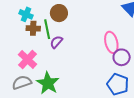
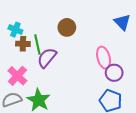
brown circle: (59, 13) -> (67, 27), moved
purple semicircle: (56, 42) -> (47, 58), size x1.5

